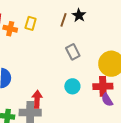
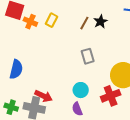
red cross: (103, 86) -> (111, 96), turned -30
red arrow: (37, 99) -> (43, 96), turned 102
purple semicircle: (107, 100) -> (77, 109), moved

